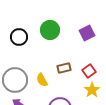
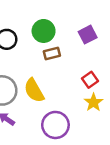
brown rectangle: (64, 68) -> (52, 54), moved
yellow semicircle: (42, 80) -> (34, 90), size x1.5

